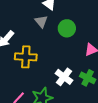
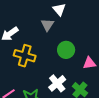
green circle: (67, 28) -> (66, 50), moved

